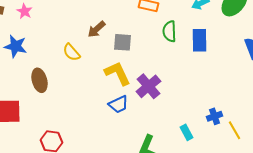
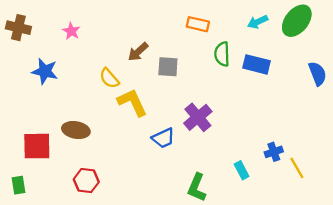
pink star: (24, 11) -> (71, 31), moved
blue rectangle: (200, 40) -> (257, 64), turned -75
yellow L-shape: (118, 73) -> (132, 102), moved
brown ellipse: (40, 80) -> (76, 130), moved, turned -65

